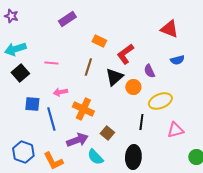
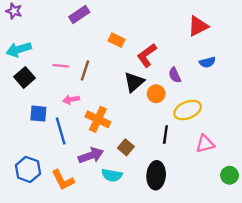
red triangle: (169, 29) -> (198, 26), turned -48
brown line: (88, 67) -> (85, 70), moved
cyan semicircle: (95, 157) -> (112, 175), turned -36

